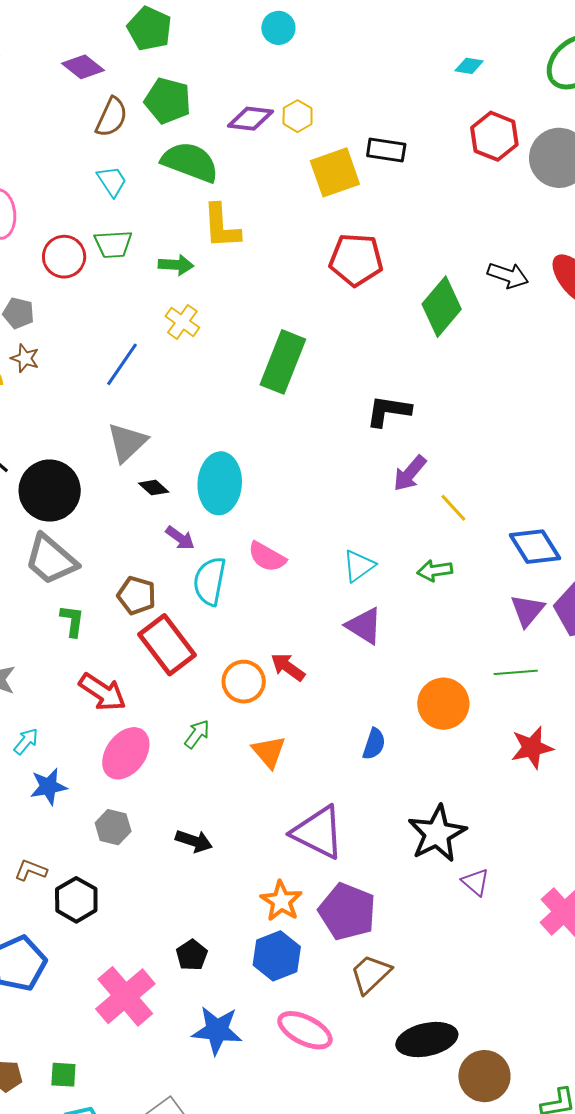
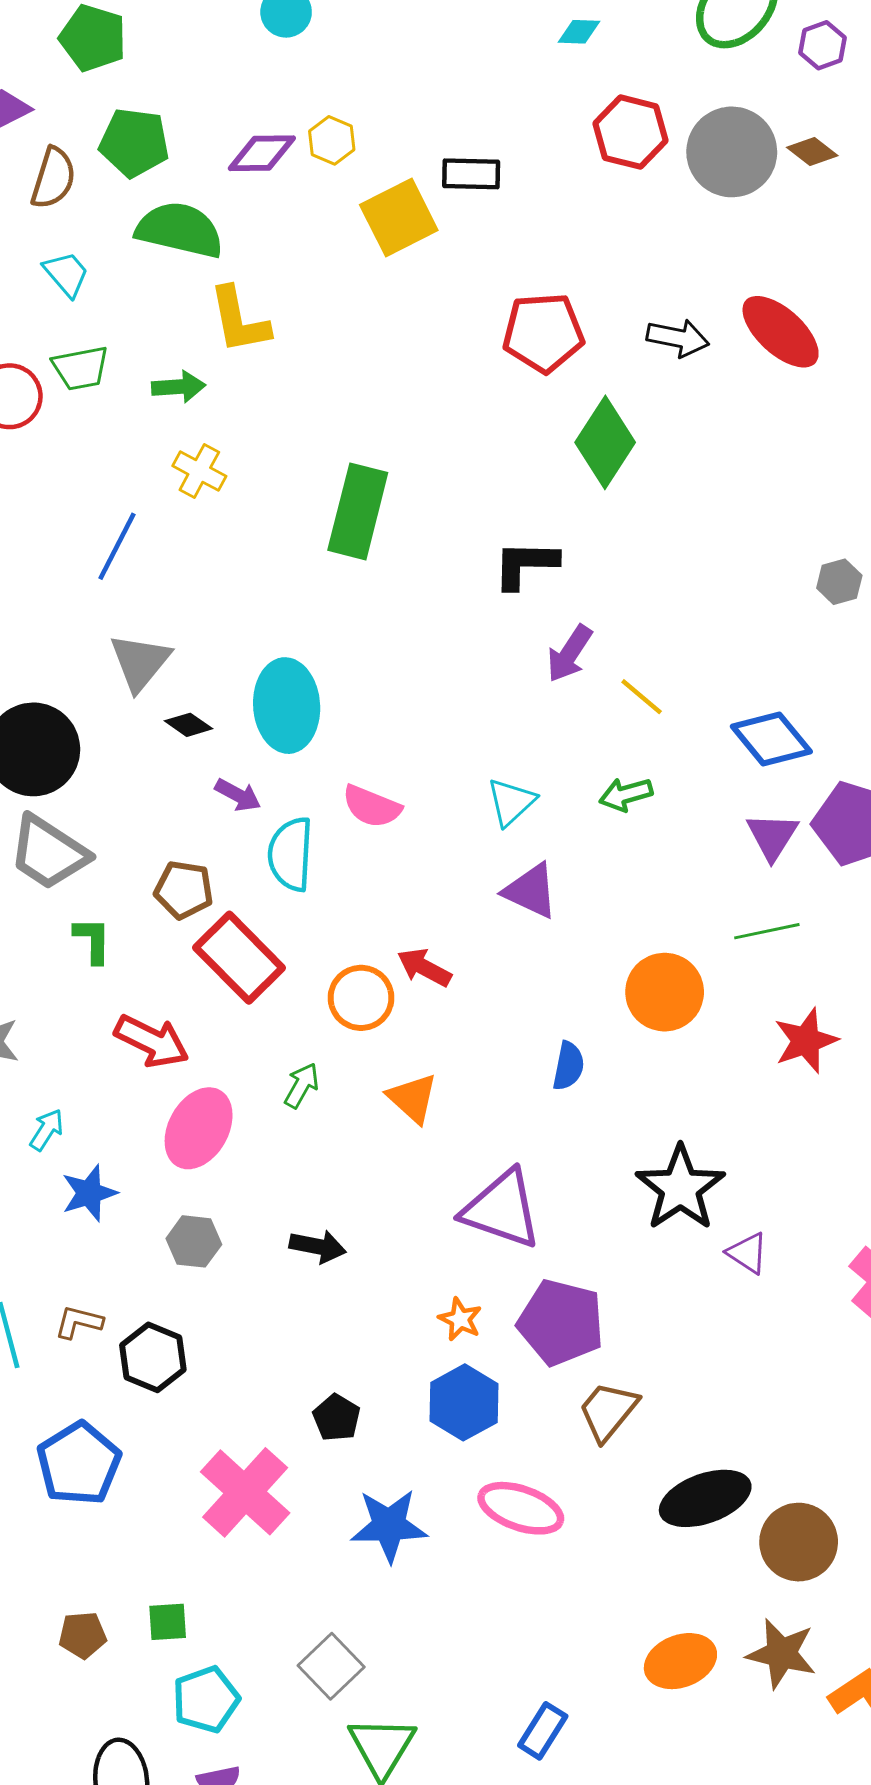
red pentagon: (356, 260) -> (543, 333), moved
green diamond: (442, 307) -> (605, 442), moved
orange star: (281, 901) -> (460, 1319), size x0.7

